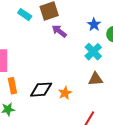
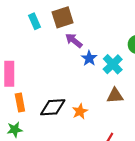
cyan rectangle: (25, 15) -> (34, 21), turned 32
blue star: (94, 25) -> (89, 58), moved

